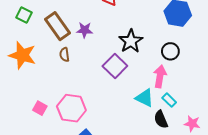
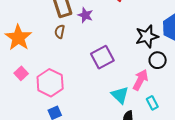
black star: (131, 41) -> (147, 36), moved
orange star: (22, 55) -> (18, 38), moved
cyan rectangle: (169, 100) -> (152, 103), moved

